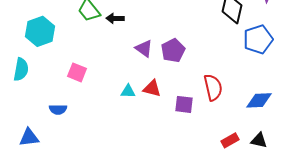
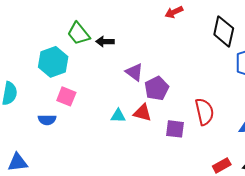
cyan hexagon: (40, 31) -> (53, 62), moved
purple pentagon: (173, 50) -> (157, 88), moved
blue semicircle: (58, 109) -> (47, 120), moved

